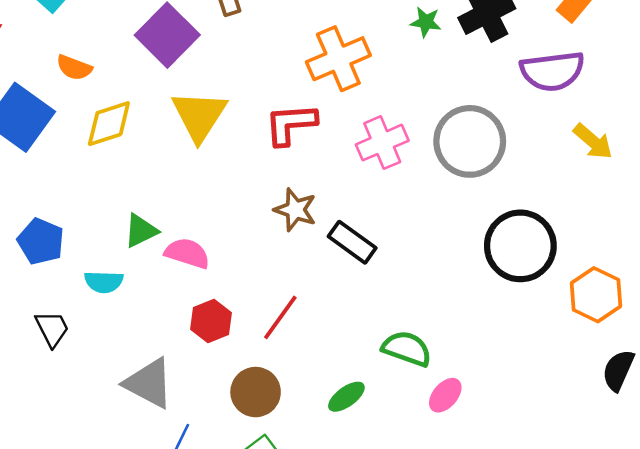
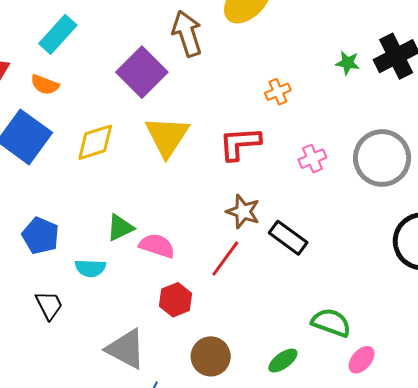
orange cross: (338, 59) -> (278, 92), size x0.5
orange semicircle: (74, 68) -> (45, 85), moved
pink cross: (382, 143) -> (312, 159), size x0.7
red line: (280, 317) -> (225, 258), moved

